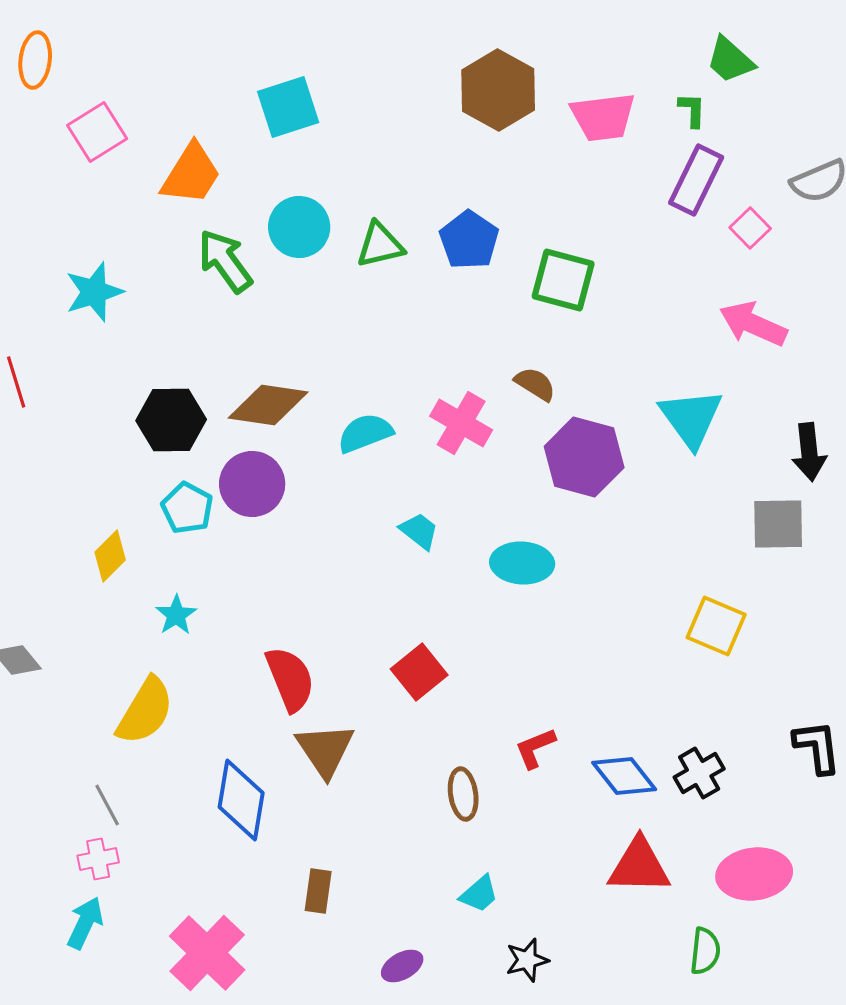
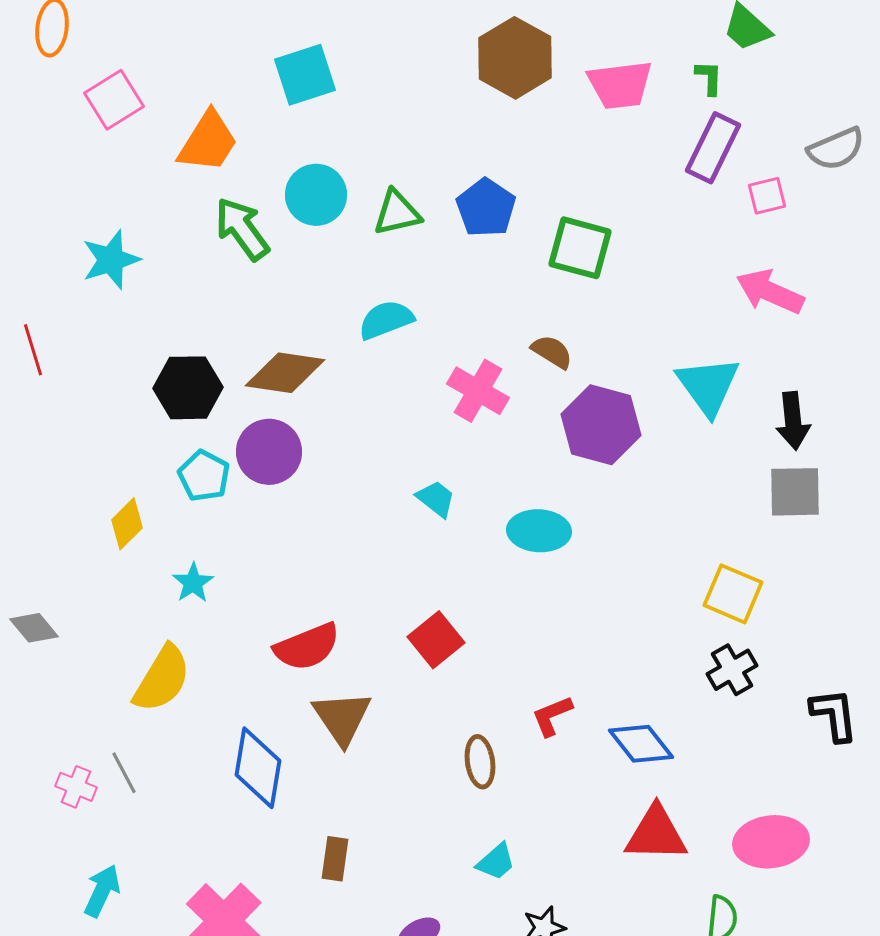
pink square: (750, 228) -> (767, 196), turned 30
cyan semicircle: (365, 433) -> (386, 320), moved
black arrow: (809, 452) -> (793, 421), moved
red semicircle: (290, 679) -> (307, 647), turned 90
black cross: (699, 773) -> (732, 670), moved
pink cross: (98, 859) -> (76, 787), moved, turned 33

